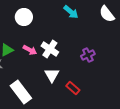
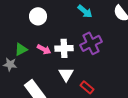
white cross: (50, 49) -> (64, 48), turned -36
purple cross: (88, 55) -> (91, 43), moved, size x1.5

